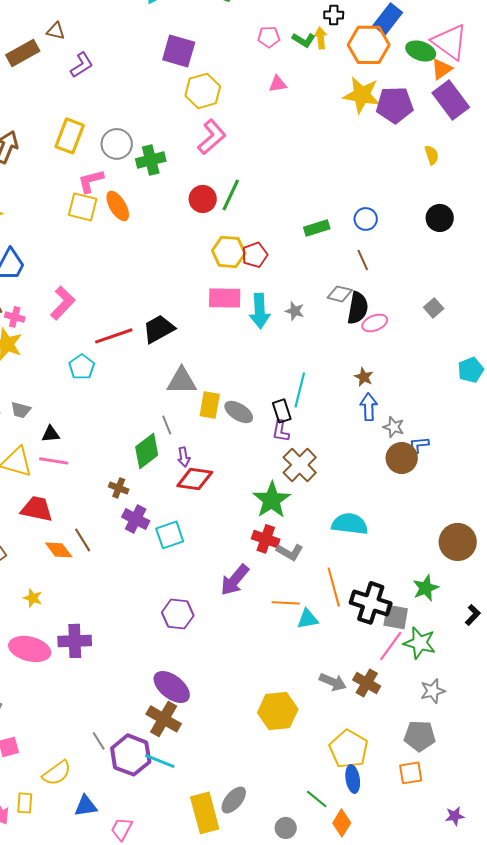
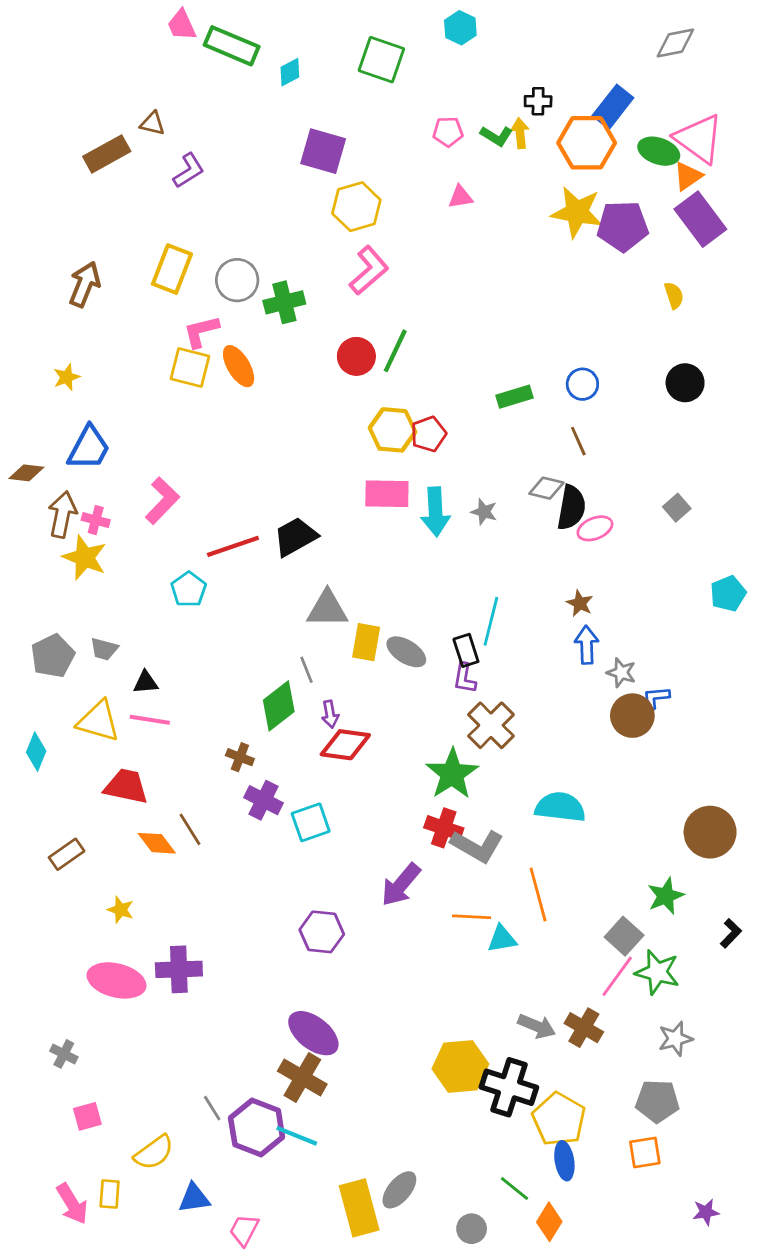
gray L-shape: (290, 552) -> (477, 846), size x1.4
black cross: (371, 603) -> (509, 1087), moved
gray square: (396, 617) -> (624, 936), turned 32

